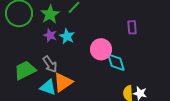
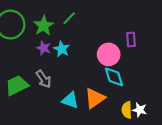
pink circle: (101, 49) -> (109, 54), moved
orange triangle: (63, 82) -> (95, 98), moved
cyan triangle: (48, 87) -> (70, 100), moved

